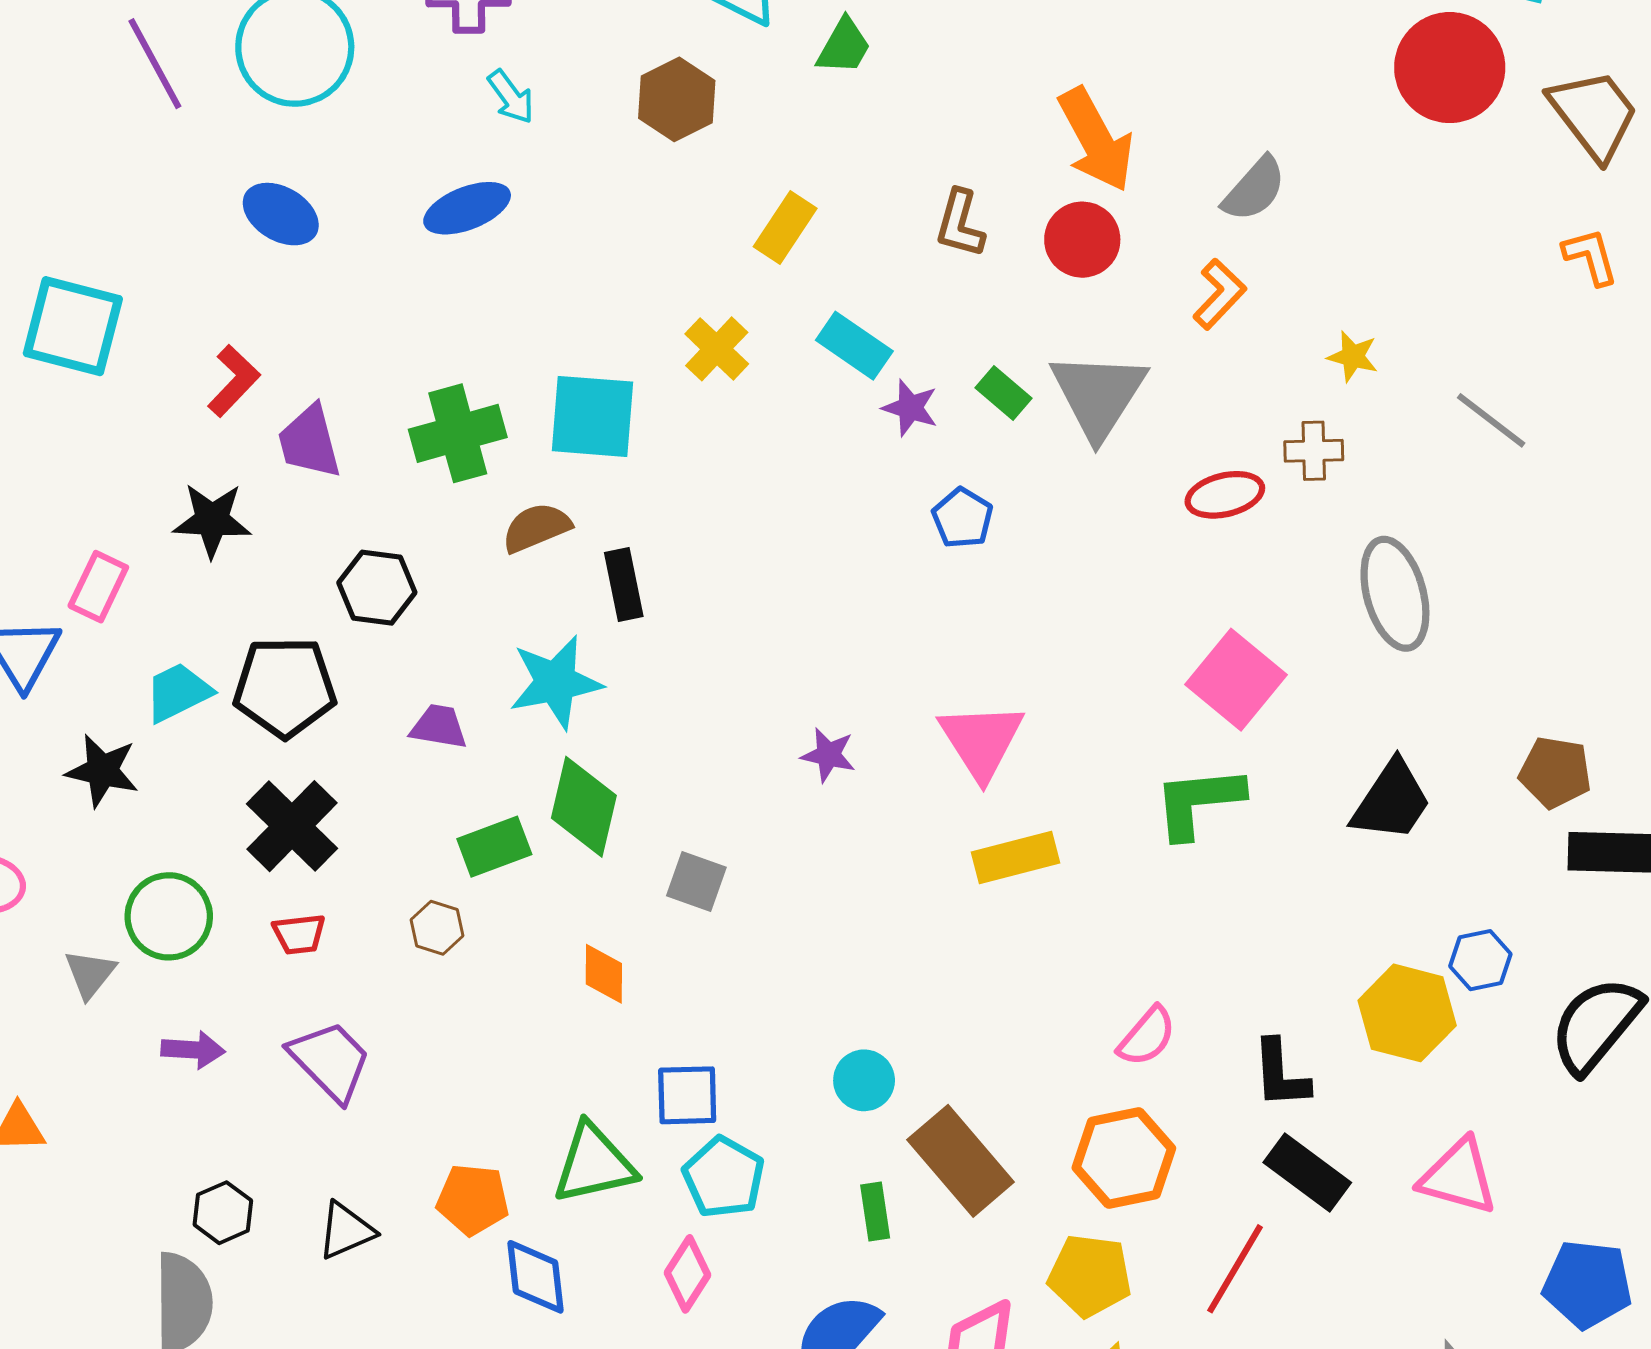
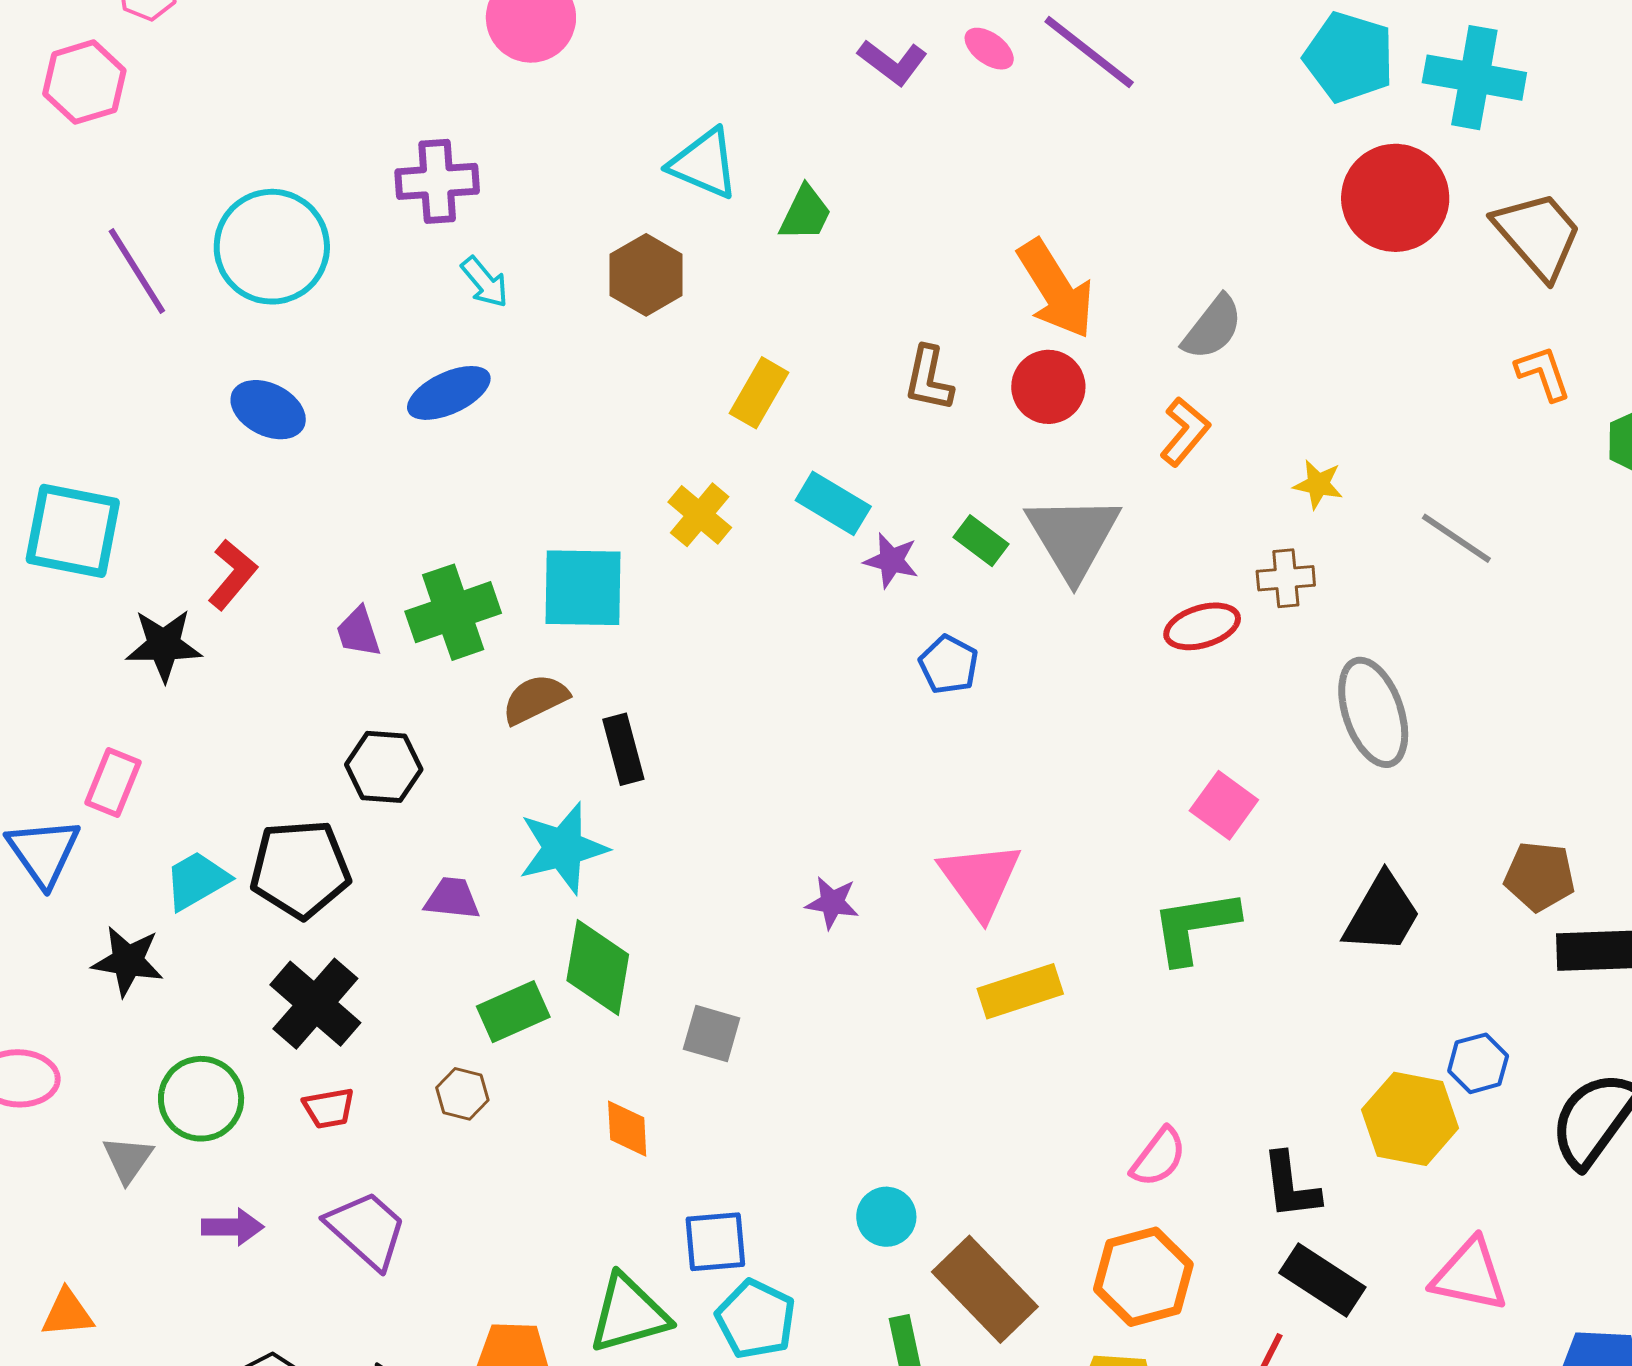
purple trapezoid: (309, 442) -> (358, 632), moved, size x0.7
black star: (212, 520) -> (164, 645), moved
pink square: (1236, 680) -> (1224, 805), size x0.7

